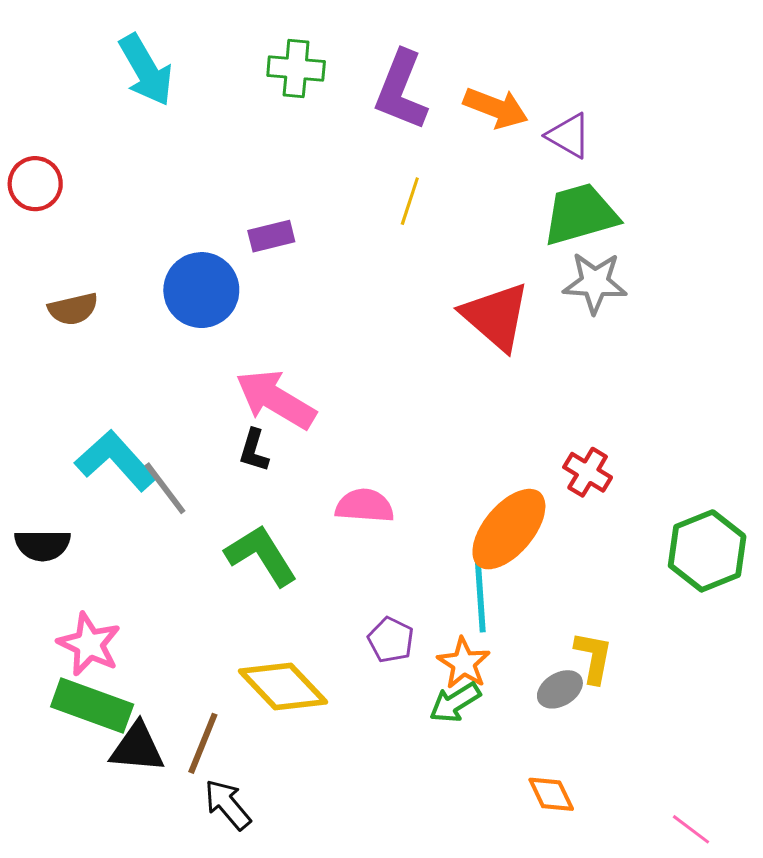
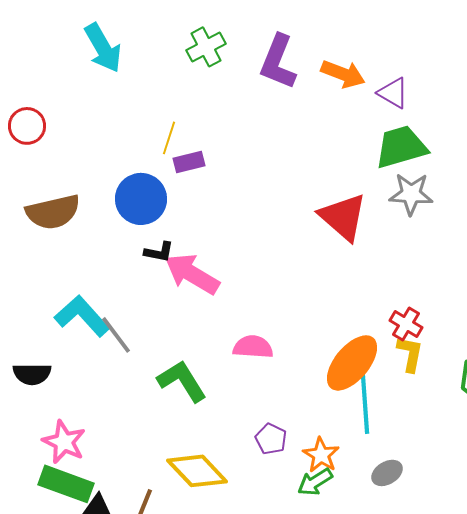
green cross: (296, 69) -> (206, 47), turned -33
yellow line: (410, 201) -> (169, 138), moved
brown semicircle: (73, 309) -> (53, 212), size x1.6
black L-shape: (254, 450) -> (159, 252), moved, turned -96
cyan line: (480, 589) -> (365, 404), moved
yellow L-shape: (593, 657) -> (410, 354), moved

